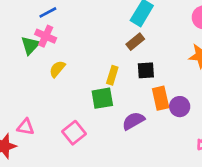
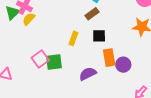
yellow semicircle: (57, 69) -> (29, 19), moved
green square: (102, 98) -> (54, 62), moved
pink square: (74, 133) -> (40, 59), moved

